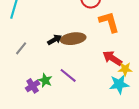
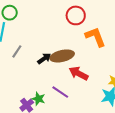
gray line: (21, 48) -> (17, 51), moved
red arrow: (112, 58) -> (79, 73), moved

